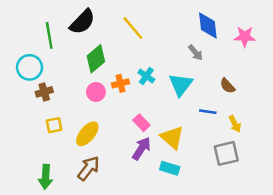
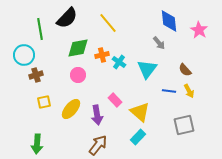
pink star: (245, 37) -> (199, 30), turned 30
green diamond: (96, 59) -> (78, 48), turned 30
orange cross: (121, 83) -> (102, 55), moved
yellow arrow: (235, 124) -> (189, 91), moved
purple arrow: (141, 149) -> (97, 115), moved, turned 138
brown arrow: (89, 168) -> (98, 145), moved
cyan rectangle: (170, 168) -> (138, 137), turned -63

